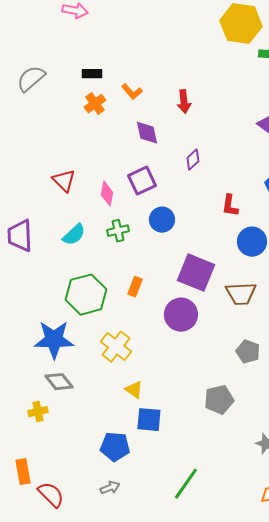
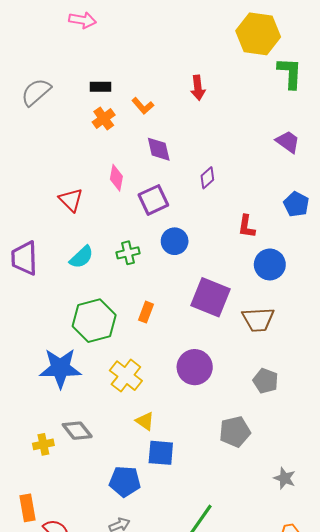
red arrow: (184, 102) -> (198, 88), moved
pink diamond: (107, 194) -> (116, 178), moved
purple circle: (181, 315) -> (195, 367), moved
gray diamond: (59, 382) -> (77, 431), moved

